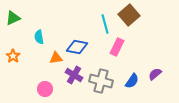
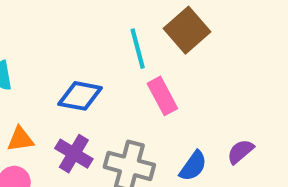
pink rectangle: (117, 47) -> (162, 96), turned -54
orange triangle: (56, 58) -> (20, 139), moved

